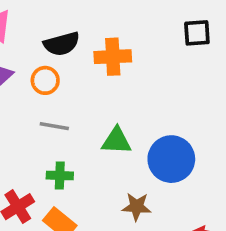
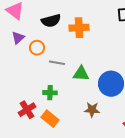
orange circle: (45, 80) -> (37, 48), moved
gray line: (54, 126) -> (57, 63), moved

